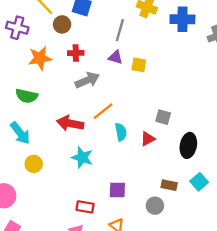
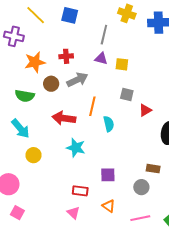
brown circle: (62, 24) -> (51, 84), moved
orange line: (103, 111) -> (92, 106), turned -36
gray square: (163, 117) -> (127, 95), moved
red triangle: (148, 139) -> (145, 110), moved

